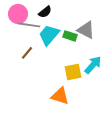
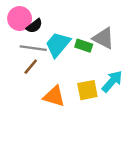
black semicircle: (45, 12) -> (34, 26), moved
gray line: (29, 25) -> (33, 48), moved
orange triangle: (60, 96) -> (54, 96), moved

